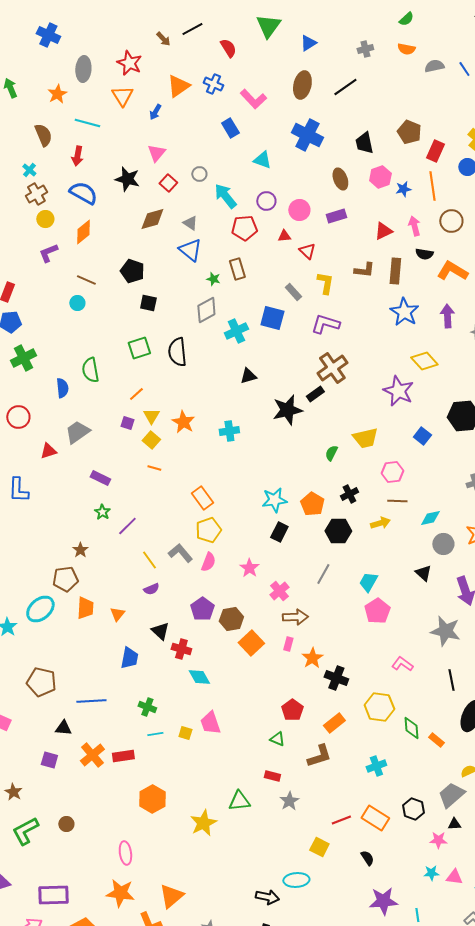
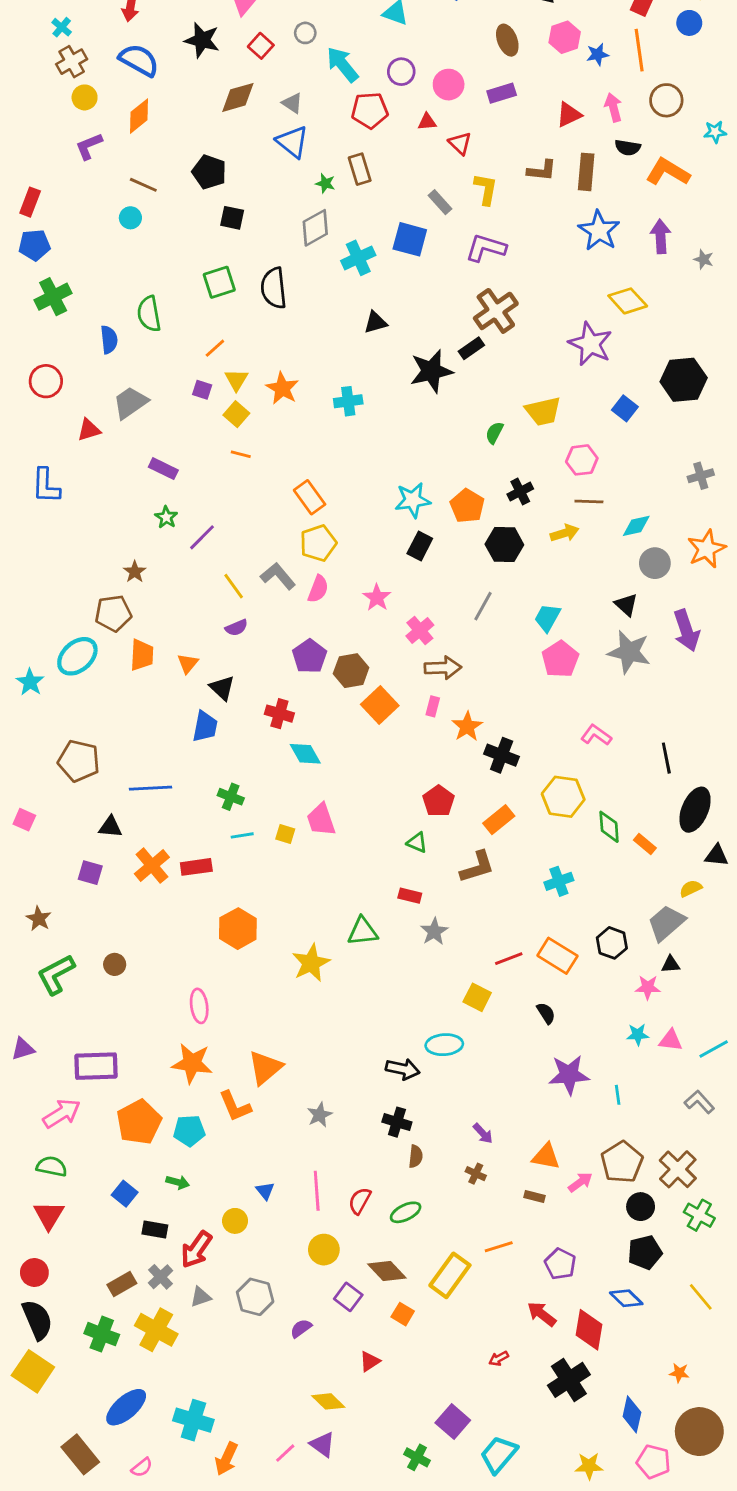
black triangle: (160, 631) -> (222, 688), moved
gray star: (445, 631) -> (629, 652), moved

